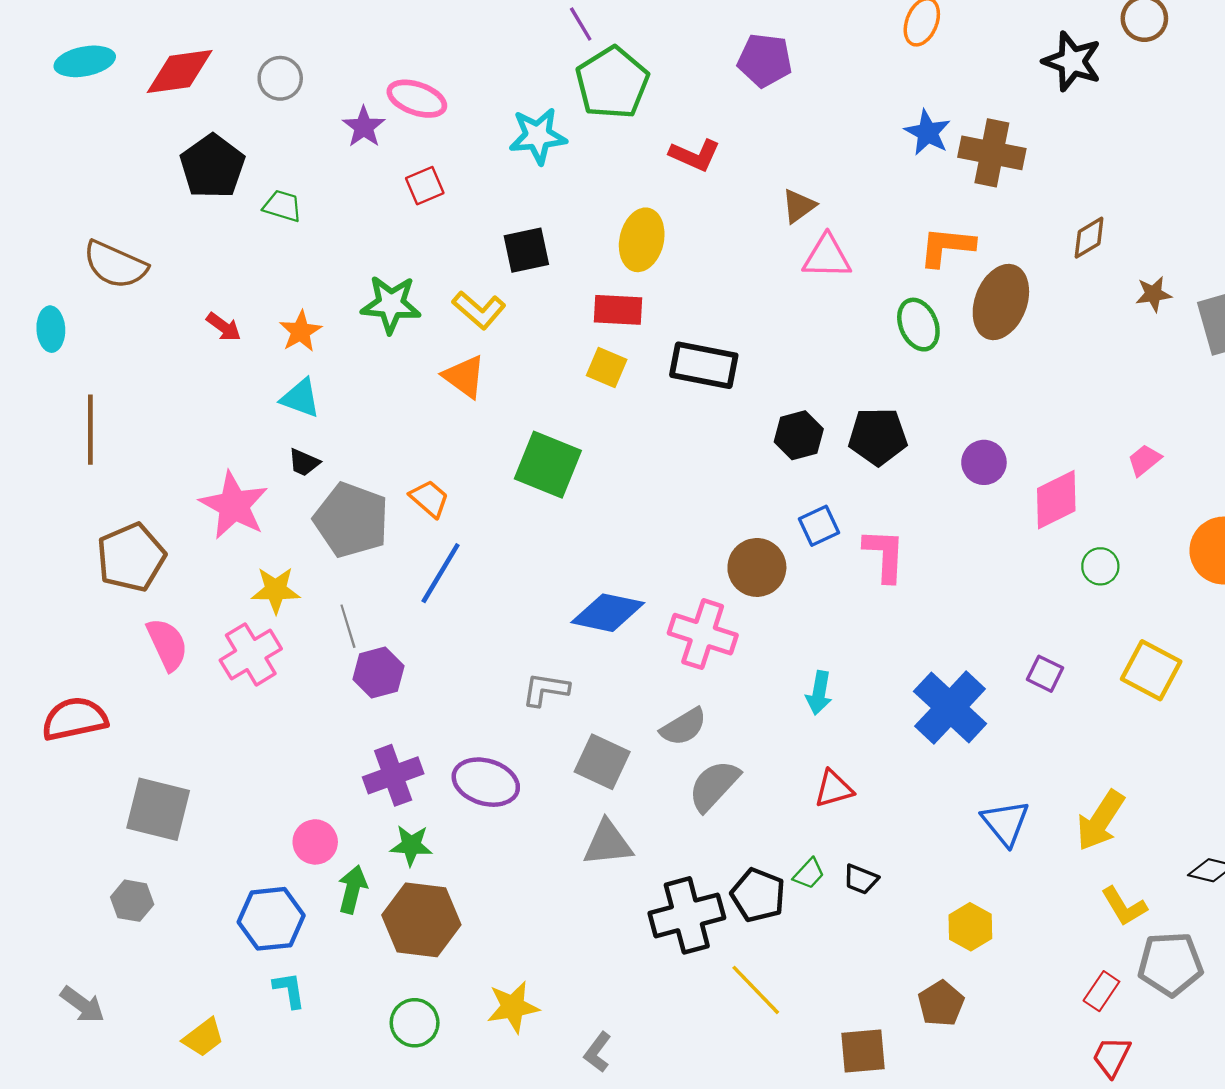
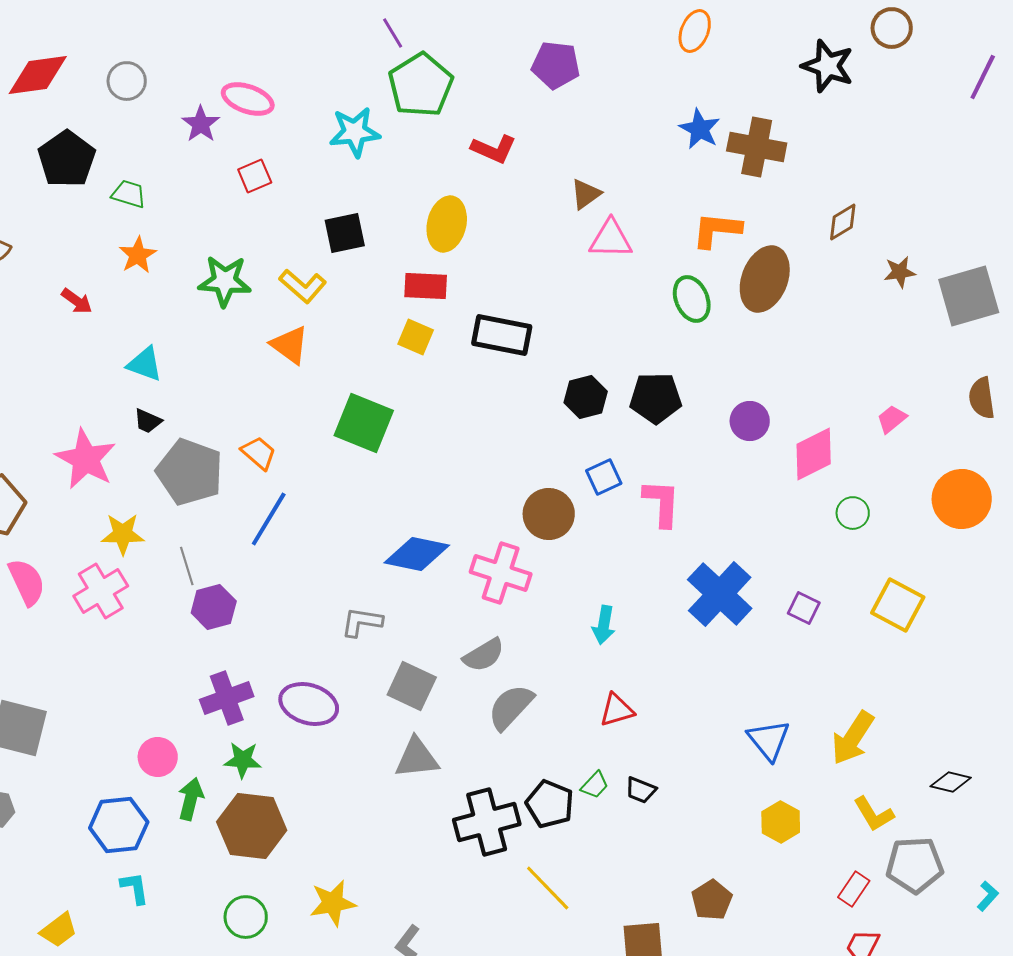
orange star: (300, 331) -> (138, 255), moved
blue cross: (950, 708) -> (720, 594), moved
yellow hexagon: (970, 927) -> (781, 822), moved

